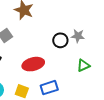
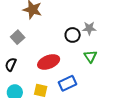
green triangle: (83, 65) -> (90, 56), moved, turned -32

